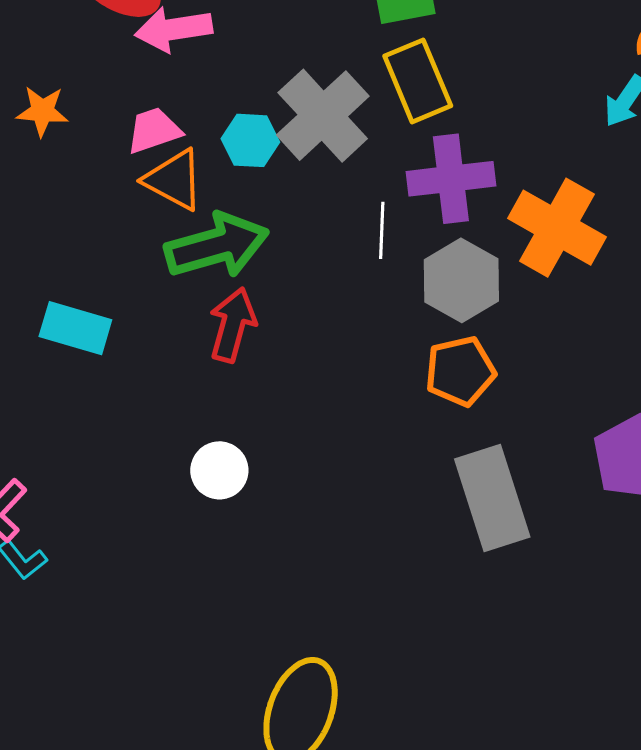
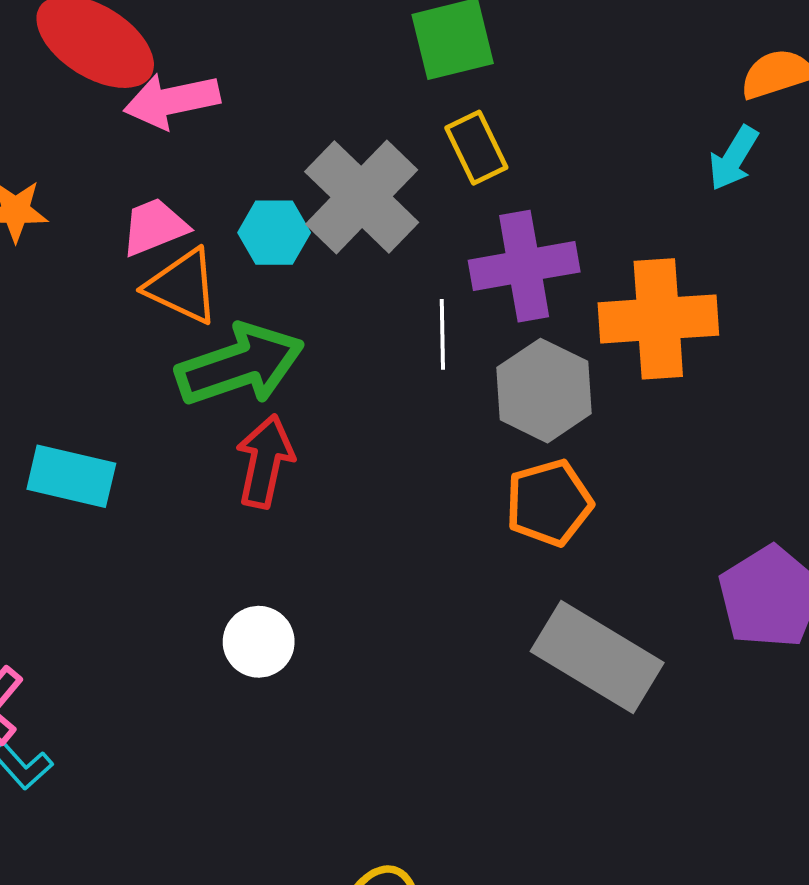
yellow rectangle: (418, 81) -> (476, 148), size x0.7
orange cross: (557, 228) -> (658, 319), turned -30
gray rectangle: (492, 498) -> (597, 657), turned -38

